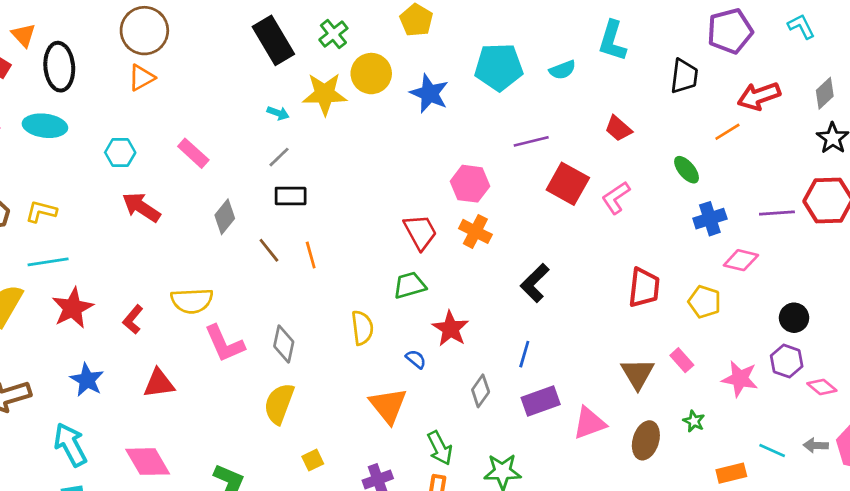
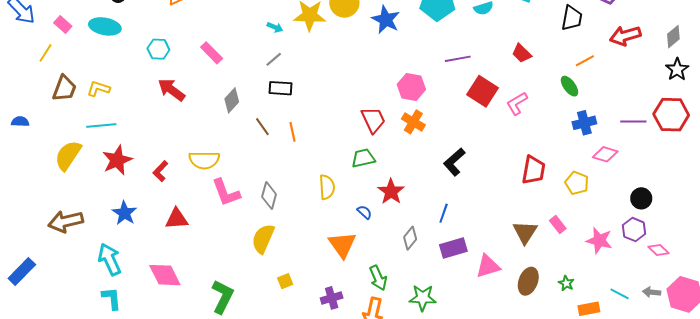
orange line: (727, 132) -> (585, 61), moved
green star: (694, 421) -> (566, 283), moved

